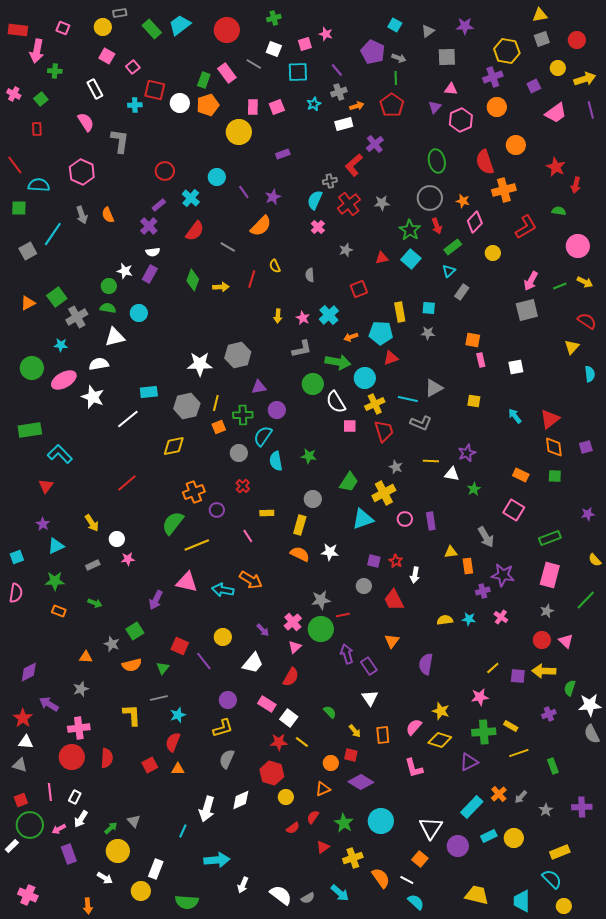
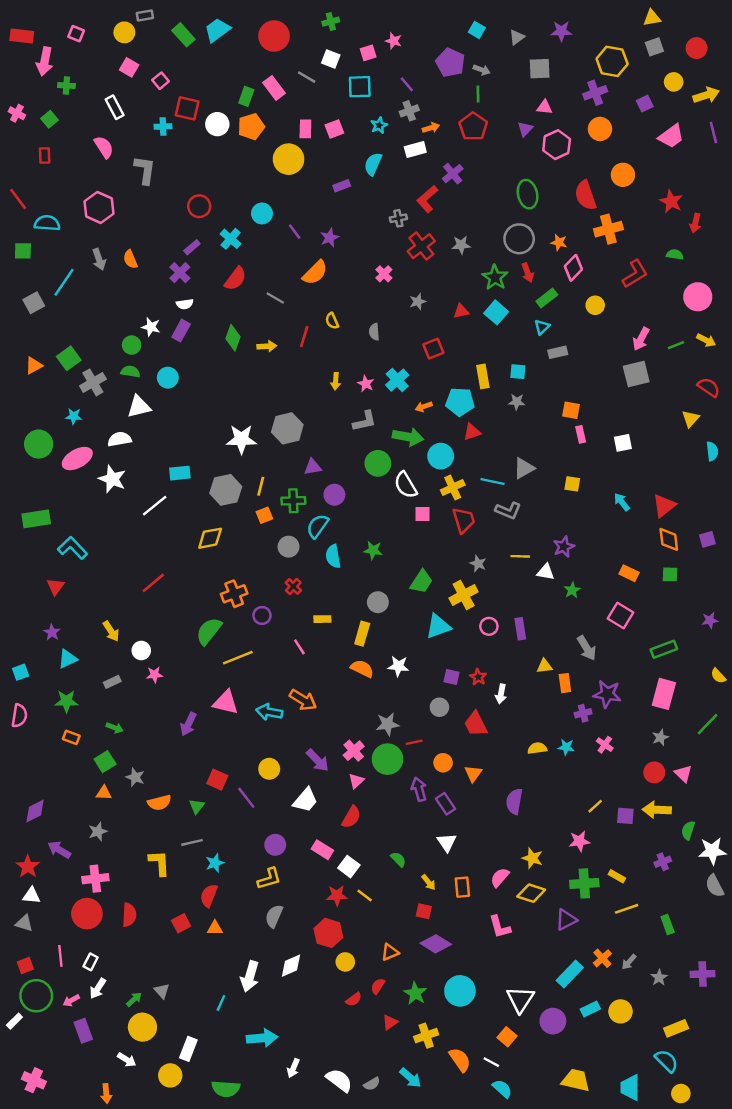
cyan semicircle: (315, 200) -> (373, 164), moved
gray rectangle: (462, 292) -> (558, 352), turned 42
purple arrow: (263, 630) -> (317, 760), size x1.5
green square: (135, 631) -> (105, 762), moved
orange circle: (331, 763) -> (443, 763), moved

